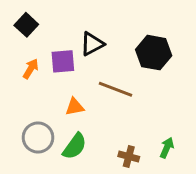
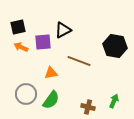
black square: (26, 25) -> (18, 27), moved, turned 35
black hexagon: (154, 53) -> (115, 46), moved
orange arrow: (31, 69) -> (21, 47), turned -96

